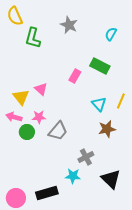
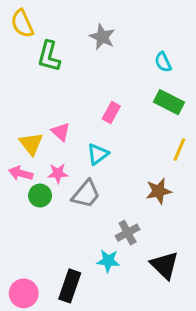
cyan semicircle: (111, 34) -> (163, 62), moved, turned -56
green rectangle: (100, 66) -> (169, 102), moved
cyan triangle: (99, 104) -> (98, 154), moved, turned 35
black rectangle: (47, 193) -> (70, 286), turned -55

